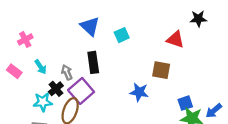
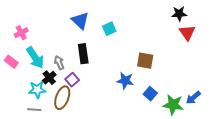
red triangle: (175, 39) -> (187, 33), moved, turned 36
cyan arrow: (41, 67) -> (35, 58), size x1.6
purple square: (81, 91) -> (72, 80), size x0.6
blue square: (185, 103) -> (150, 94), moved, turned -32

